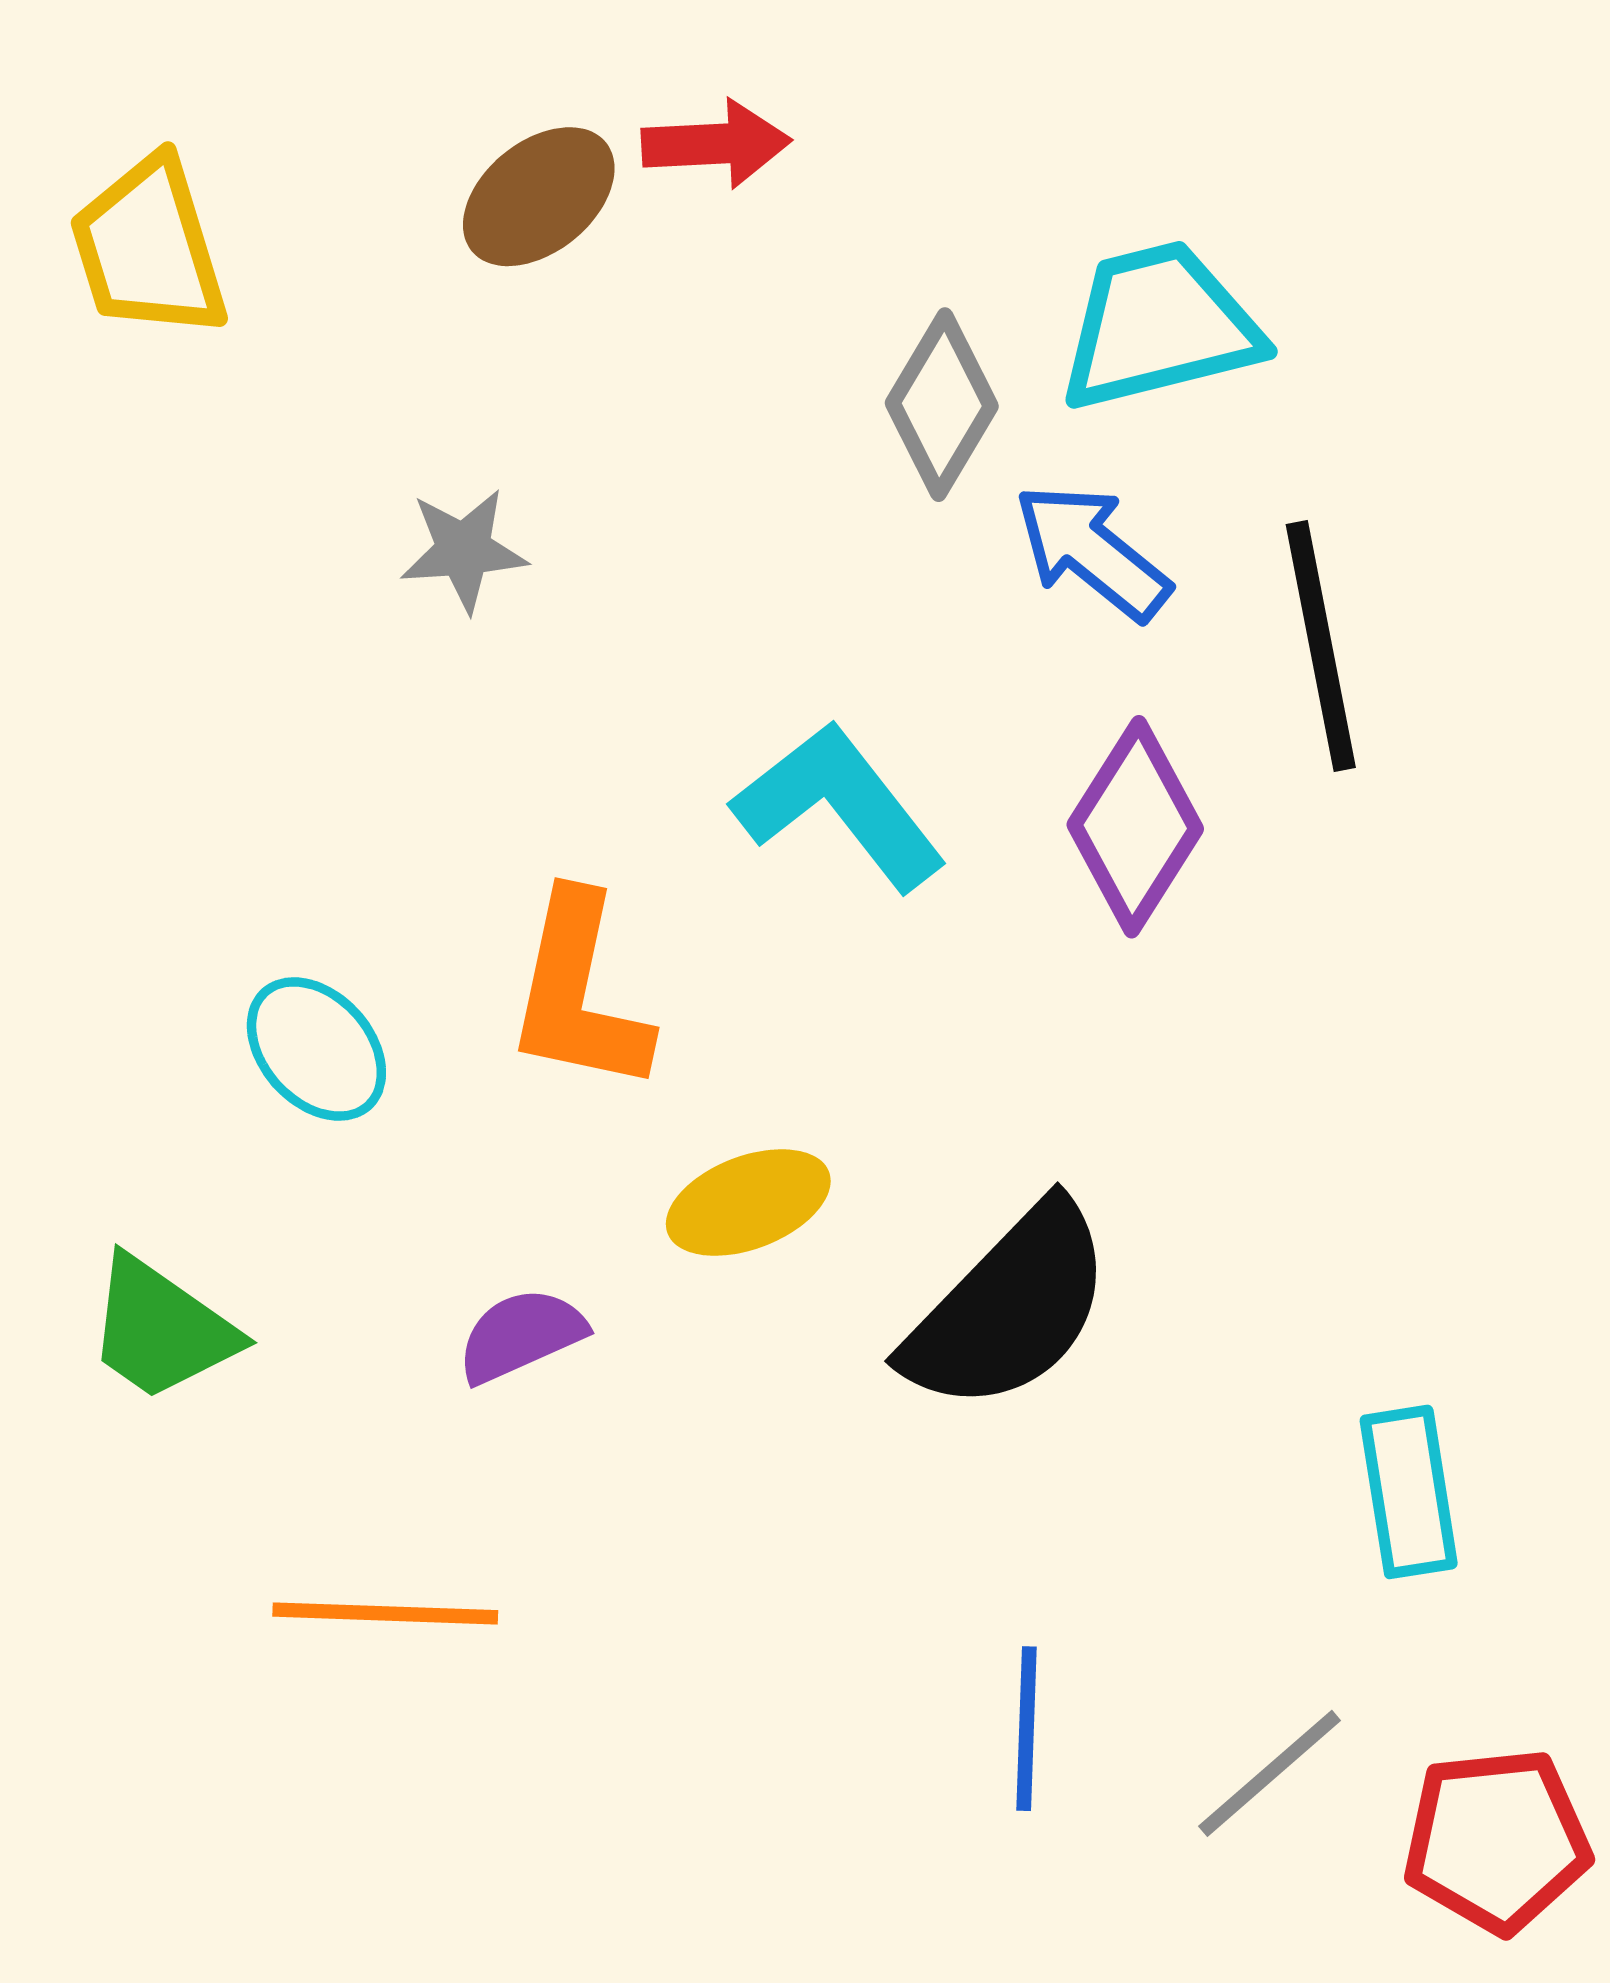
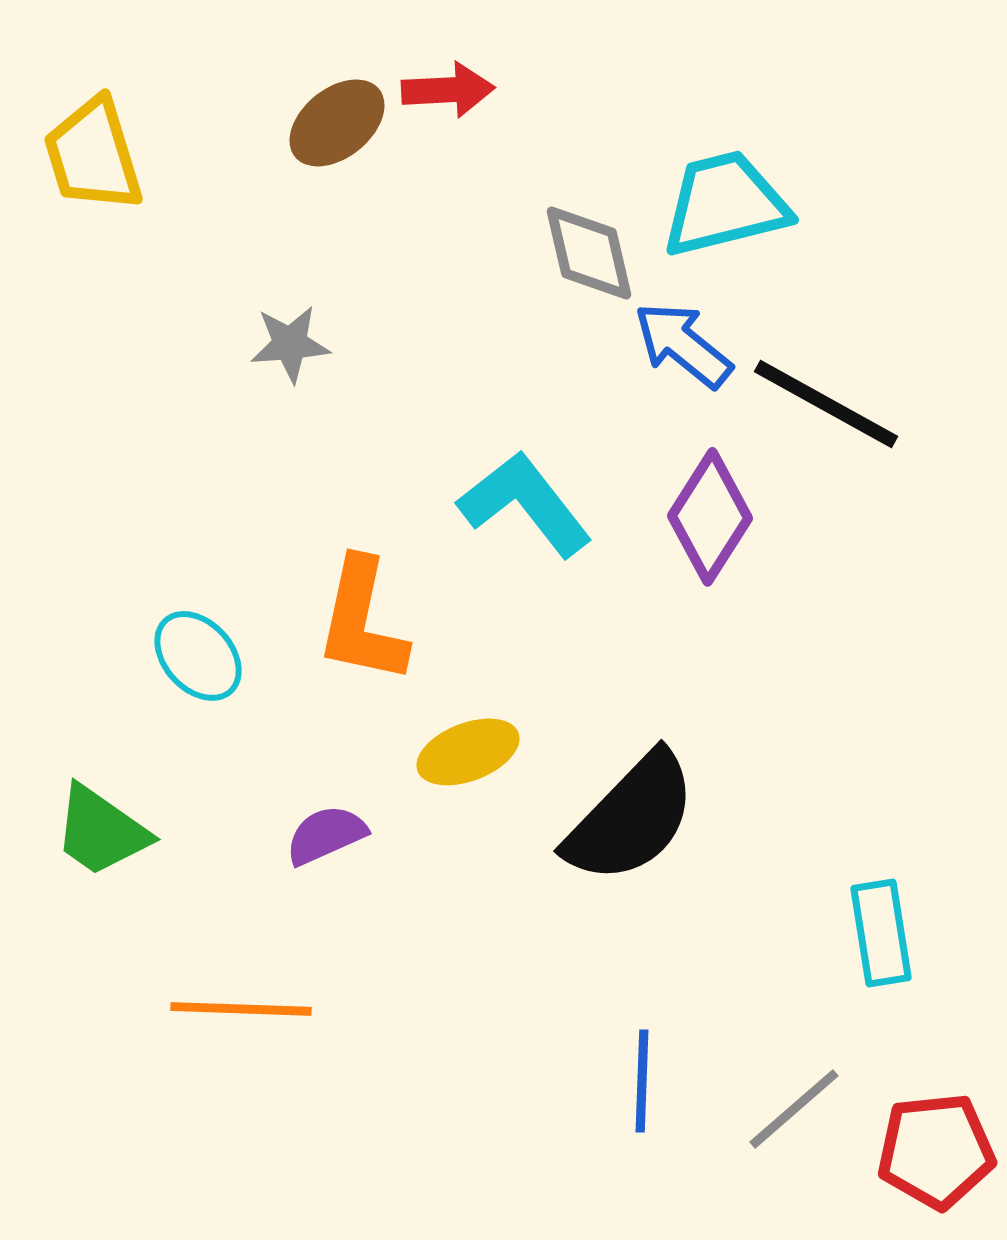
gray diamond: (942, 405) -> (589, 253), turned -44
black line: (1321, 646) -> (826, 404), turned -50

